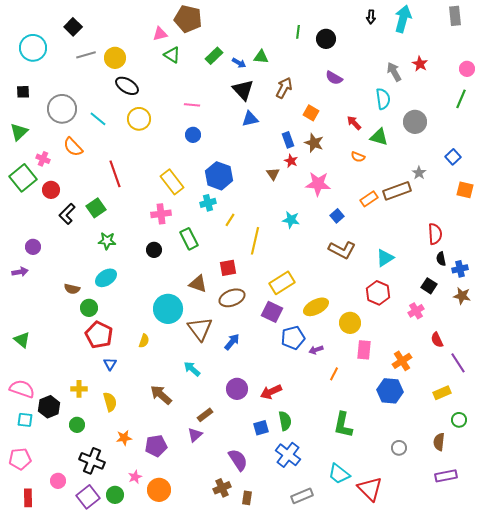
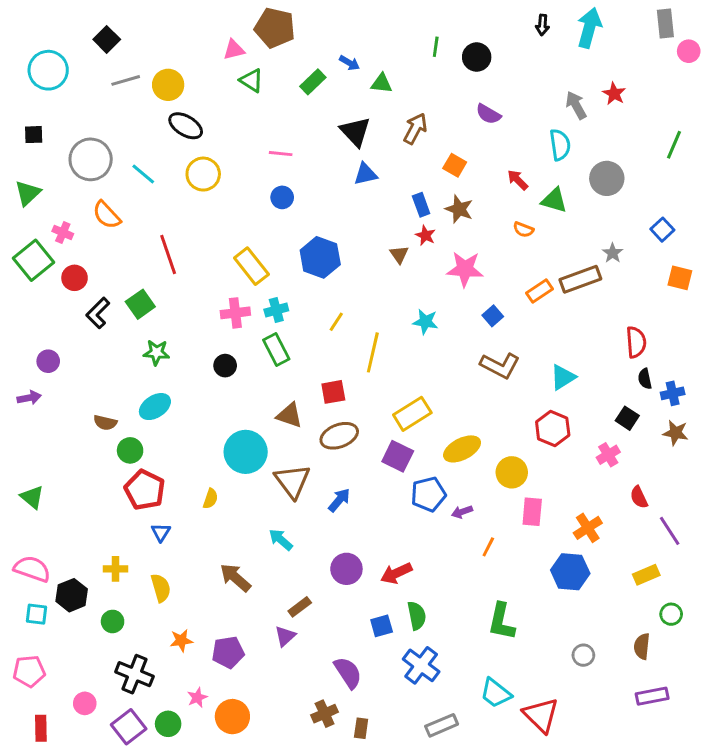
blue arrow: (239, 63) -> (349, 63), moved
pink circle: (467, 69) -> (689, 51), moved
cyan cross: (208, 203) -> (276, 310), moved

